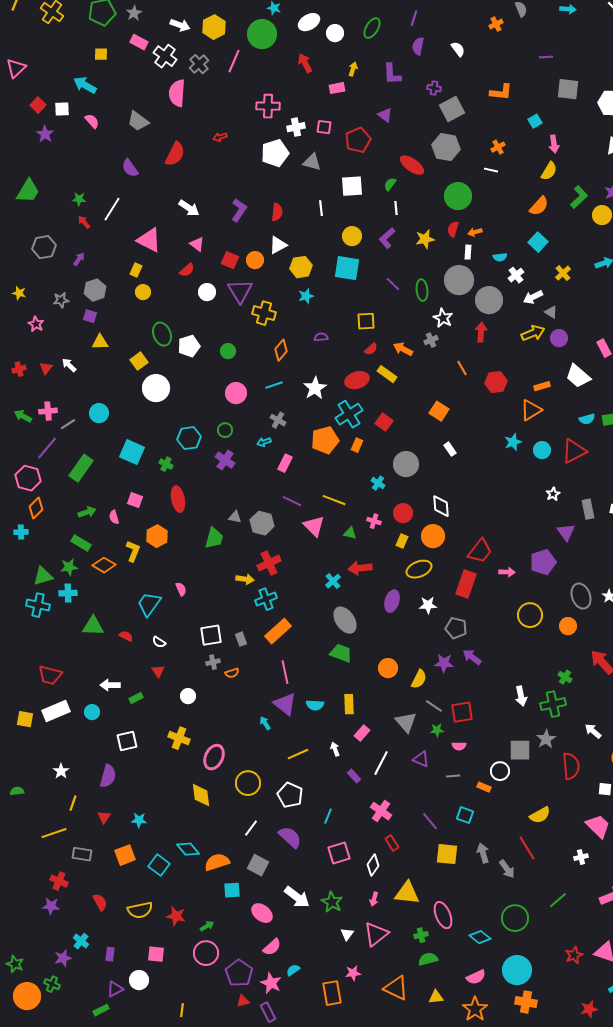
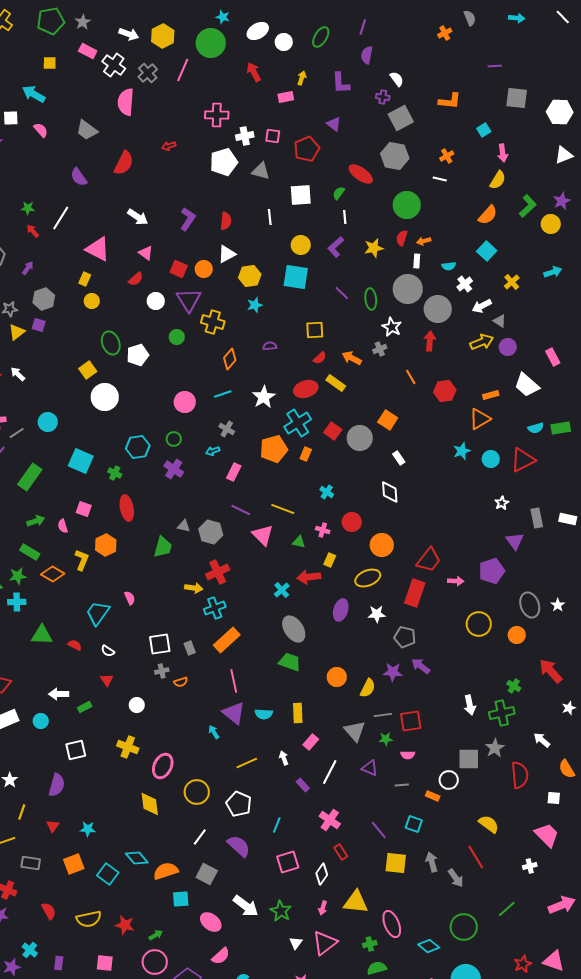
white semicircle: (458, 49) -> (397, 79), moved
yellow triangle: (100, 342) -> (17, 332), moved, turned -36
green circle: (228, 351) -> (177, 337), moved
gray circle: (406, 464) -> (360, 438), moved
white diamond: (441, 506) -> (390, 492), moved
yellow rectangle: (402, 541) -> (330, 560), moved
gray line: (434, 706) -> (383, 715), turned -42
yellow semicircle: (540, 815) -> (489, 824), turned -115

